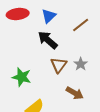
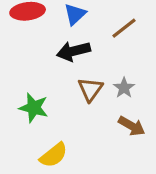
black arrow: (48, 40) -> (73, 51), turned -55
brown arrow: (75, 93) -> (132, 126), moved

